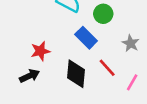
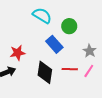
red line: (107, 68) -> (70, 69), turned -49
pink line: (132, 82) -> (89, 71), moved

